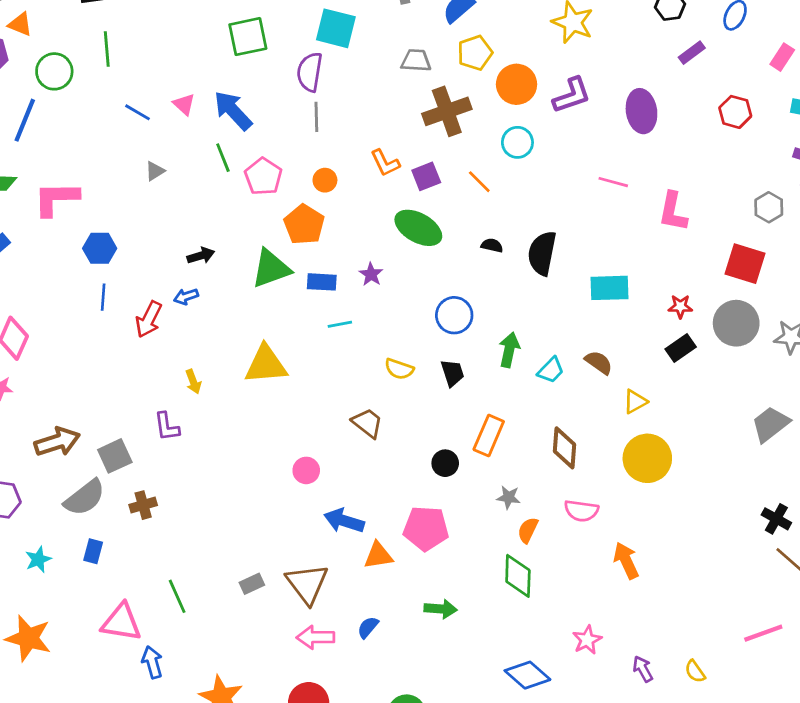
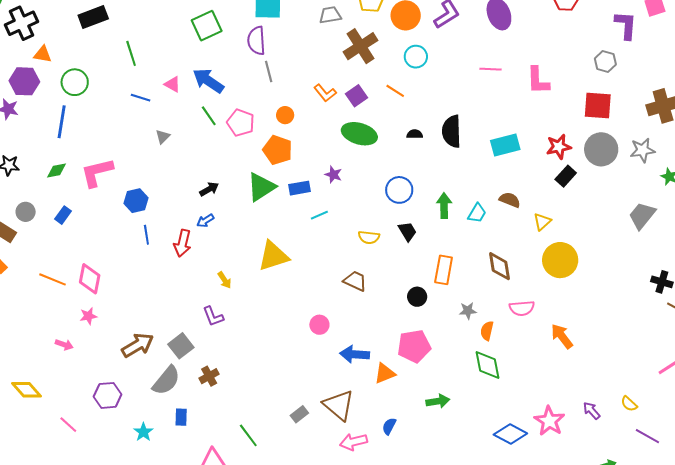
green line: (107, 49) -> (131, 53), moved
red star: (680, 307) -> (559, 147), size x1.4
pink star: (587, 640) -> (549, 421), moved, size x1.4

